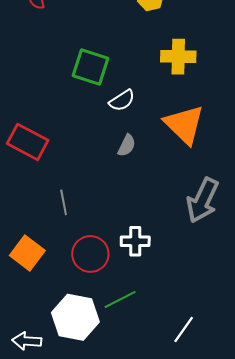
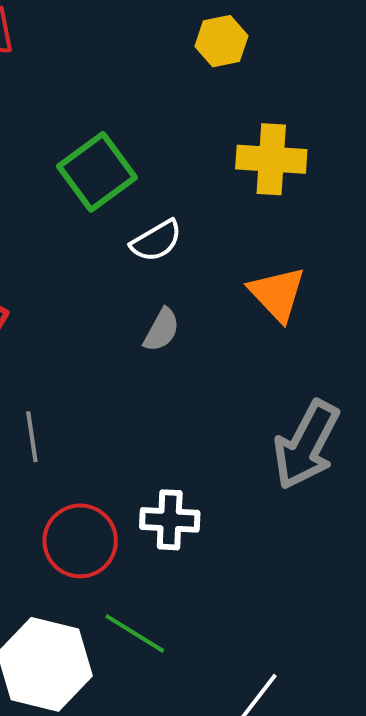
green square: (90, 67) -> (97, 172), turned 33
orange triangle: (184, 125) -> (277, 294), size x0.7
green line: (120, 300) -> (135, 633), turned 56

